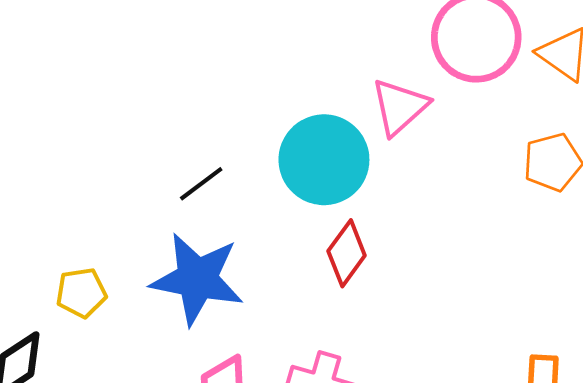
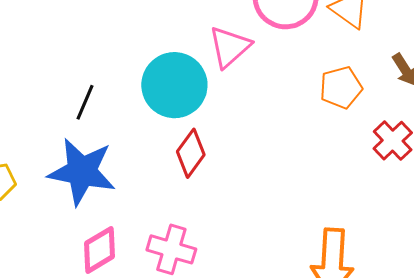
black line: (201, 184) -> (85, 102), turned -30

